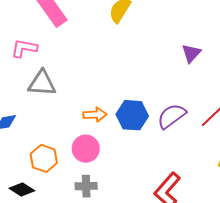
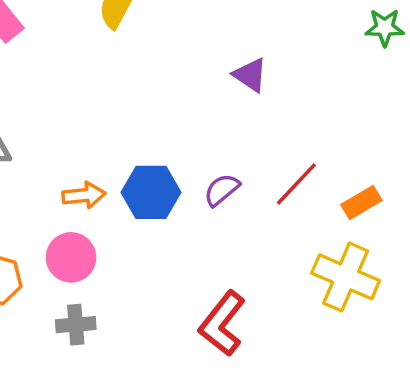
purple triangle: (191, 53) -> (250, 75), turned -35
purple semicircle: (172, 116) -> (222, 190), size x0.7

